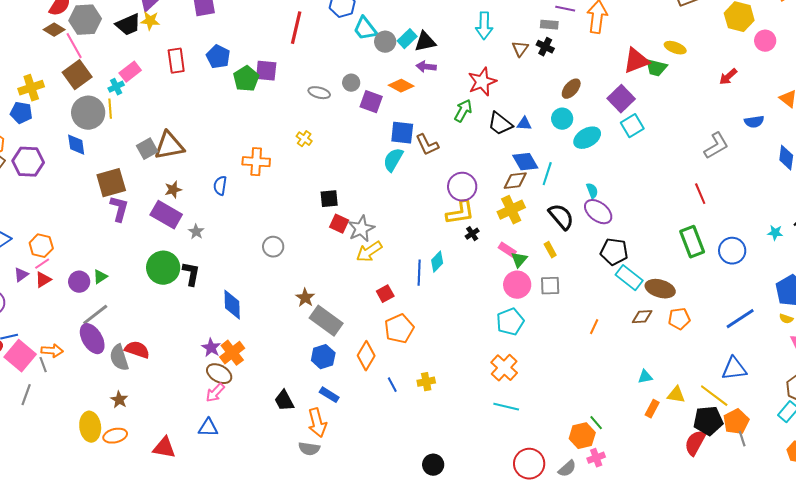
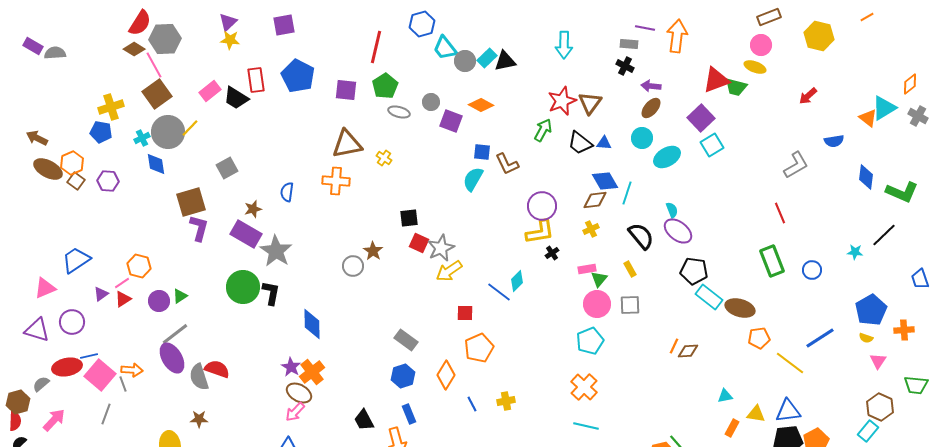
black trapezoid: (128, 25) -> (236, 98), moved, turned 56
pink circle: (765, 41) -> (761, 45), moved
brown triangle: (520, 49) -> (590, 103), moved, size x1.4
blue pentagon: (218, 57) -> (298, 76), size x1.4
purple arrow: (426, 67) -> (651, 86), moved
green pentagon: (246, 79) -> (385, 86), moved
cyan cross: (116, 87) -> (142, 138), moved
yellow line: (110, 109) -> (190, 128), turned 48
blue square: (402, 133) -> (482, 152), size x0.7
brown triangle: (169, 146) -> (347, 144), moved
purple hexagon: (28, 162) -> (108, 181), size x0.7
blue semicircle: (220, 186) -> (287, 192), moved
yellow cross: (511, 210) -> (591, 229), size x0.6
gray star: (196, 232) -> (276, 251), size x2.0
orange hexagon: (41, 246) -> (139, 266), moved
pink rectangle: (507, 250) -> (587, 269), turned -42
blue circle: (732, 251) -> (812, 270), size x0.7
blue line: (419, 273) -> (499, 292), turned -55
red square: (385, 294) -> (465, 313), turned 30
brown star: (305, 298) -> (373, 251), moved
brown diamond: (642, 317) -> (688, 351), moved
gray rectangle: (326, 321) -> (406, 340), size x0.7
blue triangle: (734, 369) -> (788, 411), moved
blue rectangle: (329, 395) -> (409, 414), turned 36
yellow line: (714, 396) -> (790, 363), moved
brown star: (119, 400) -> (199, 419), turned -30

